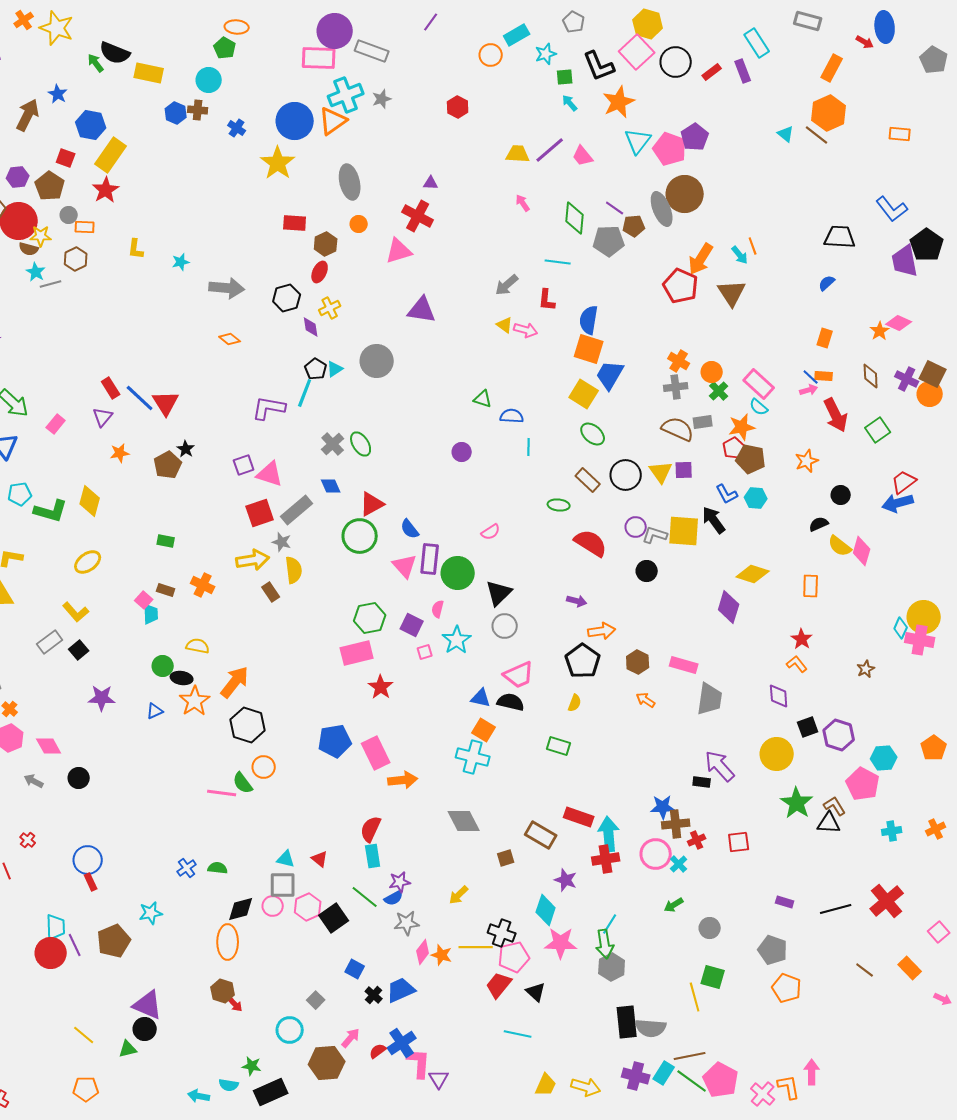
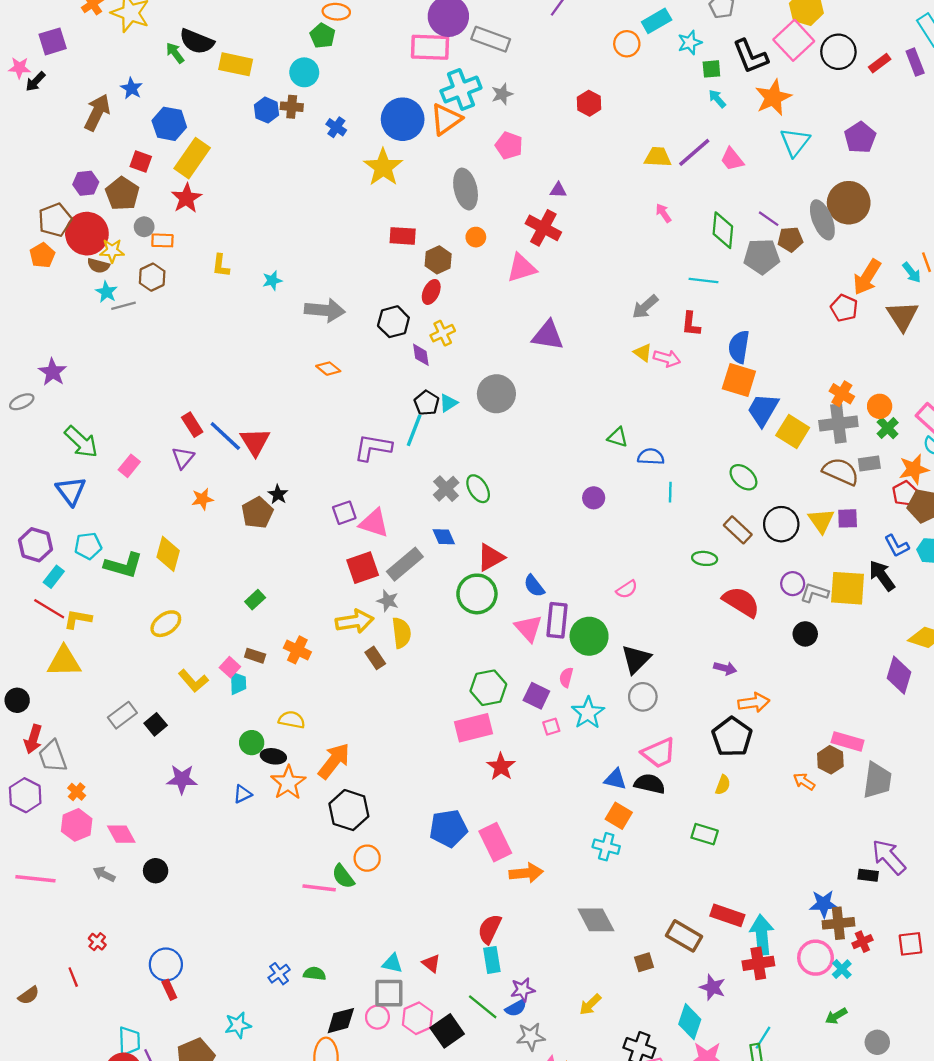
pink pentagon: (670, 149) -> (509, 146), moved, size x0.7
red pentagon: (681, 286) -> (844, 308), size x0.7
gray cross: (676, 387) -> (838, 423), size x1.4
yellow square: (584, 394) -> (793, 431), moved
green rectangle: (166, 541) -> (255, 600), turned -54
yellow L-shape: (76, 612) -> (193, 681), moved
brown hexagon: (638, 662) -> (830, 760), moved
cyan cross: (473, 757) -> (606, 847), size x0.7

